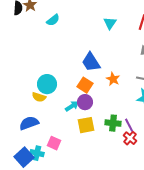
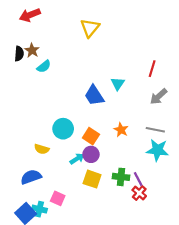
cyan semicircle: (53, 20) -> (44, 66), moved
cyan triangle: (110, 23) -> (118, 84), moved
blue trapezoid: (91, 62) -> (94, 95), moved
cyan circle: (47, 84) -> (63, 129), moved
yellow square: (86, 125) -> (92, 179), turned 30

